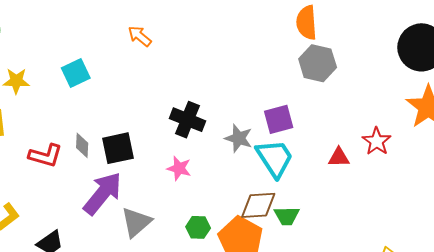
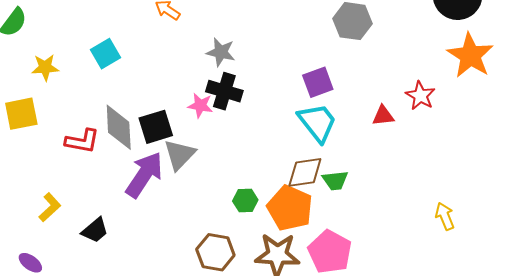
gray star: (239, 138) -> (221, 52), moved
gray diamond: (82, 145) -> (119, 127), size x1.8
pink star: (179, 168) -> (200, 105), moved
gray triangle: (136, 222) -> (180, 155), moved

